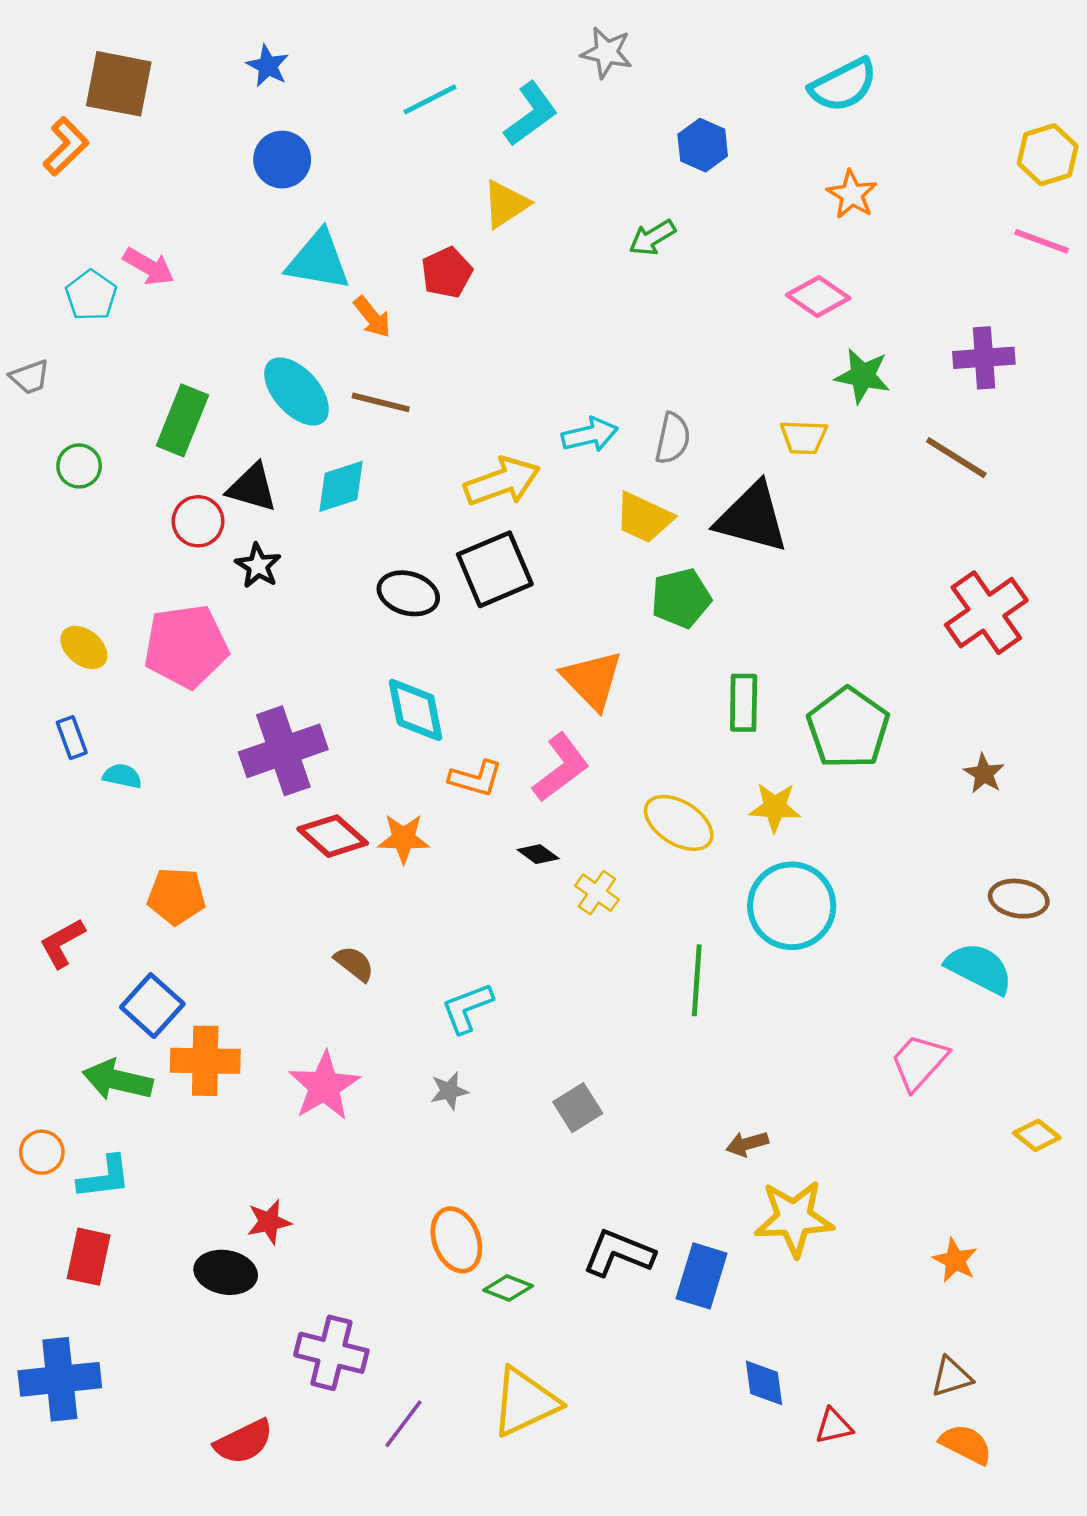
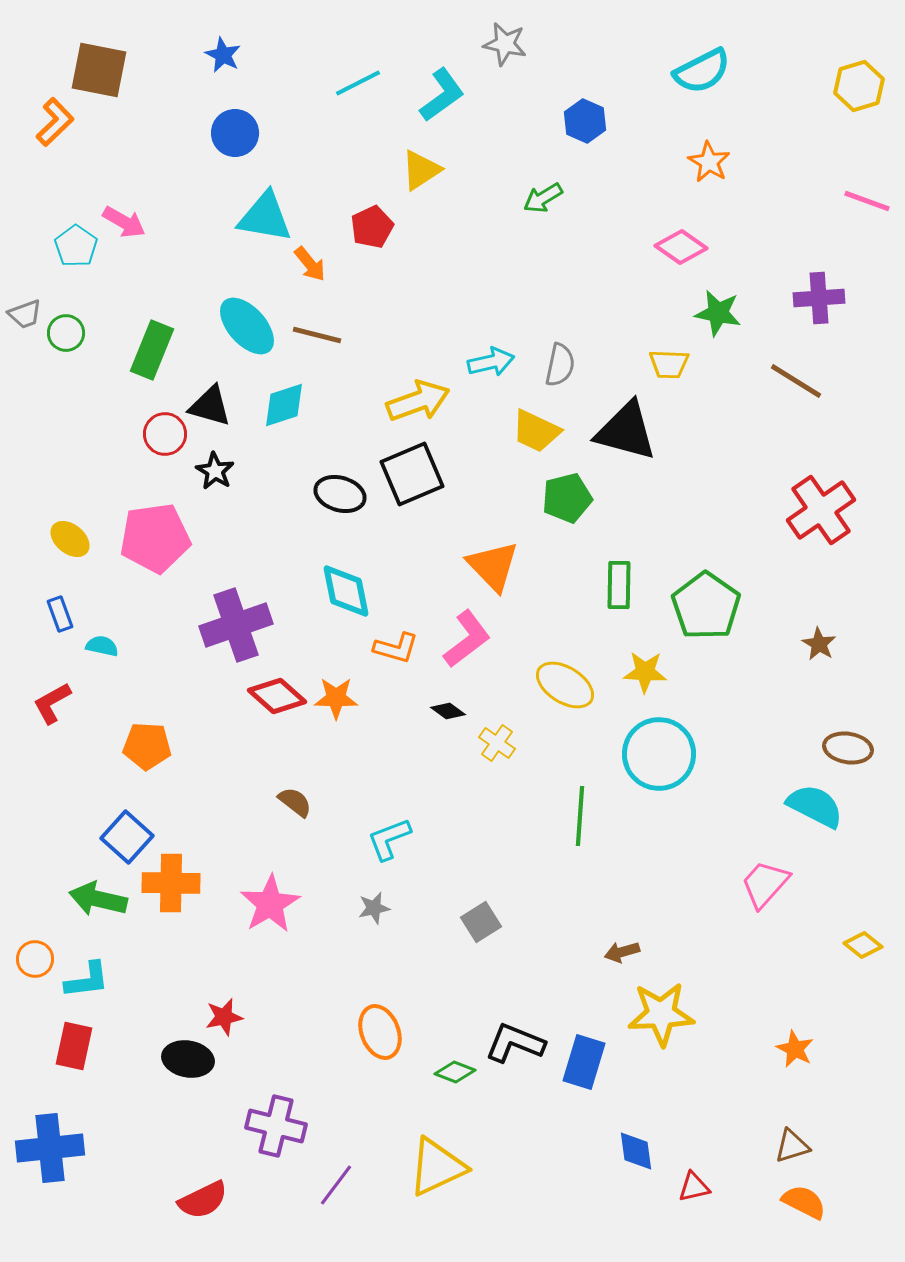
yellow hexagon: (1048, 155) -> (859, 86), moved
green circle: (79, 466) -> (66, 333), moved
red L-shape: (62, 943) -> (52, 703), moved
green diamond: (508, 1288) -> (455, 1072), moved

